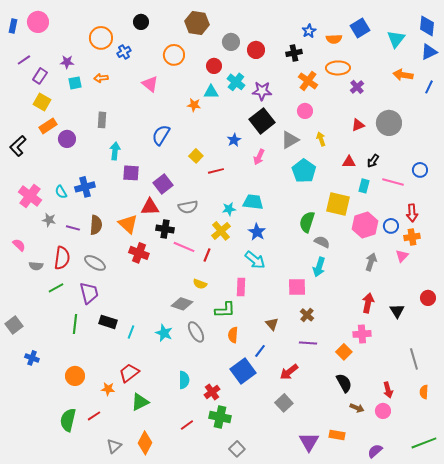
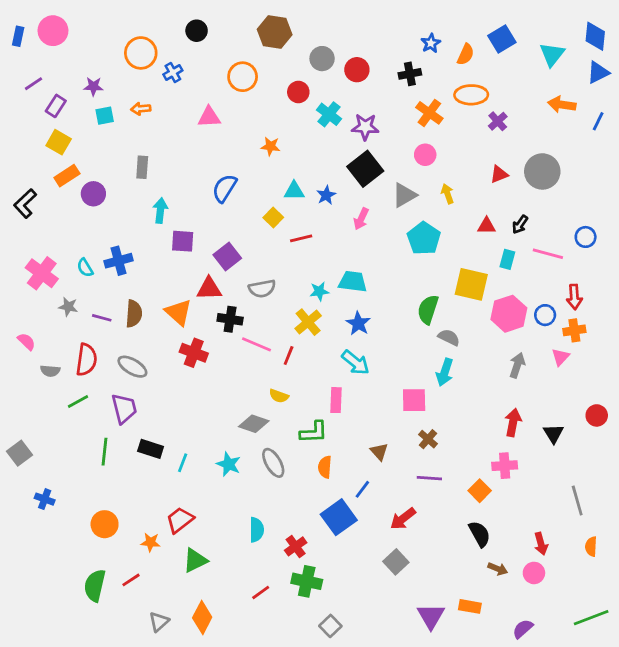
orange semicircle: (334, 39) -> (466, 54), turned -63
pink triangle: (150, 84) -> (209, 117), turned -42
cyan triangle: (211, 92) -> (294, 191), moved

